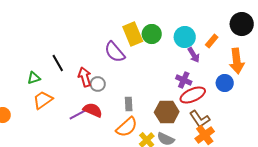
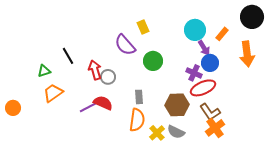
yellow rectangle: (133, 34) -> (143, 27), size x0.6
green circle: (152, 34) -> (153, 61), moved
blue circle: (225, 83) -> (210, 63), moved
orange semicircle: (127, 127) -> (137, 120), turned -40

